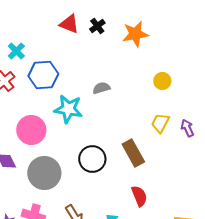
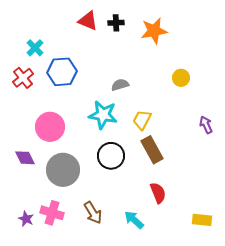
black cross: (97, 26) -> (116, 23), turned 35
cyan star: (68, 109) -> (103, 115), moved
yellow trapezoid: (160, 123) -> (142, 120), moved

